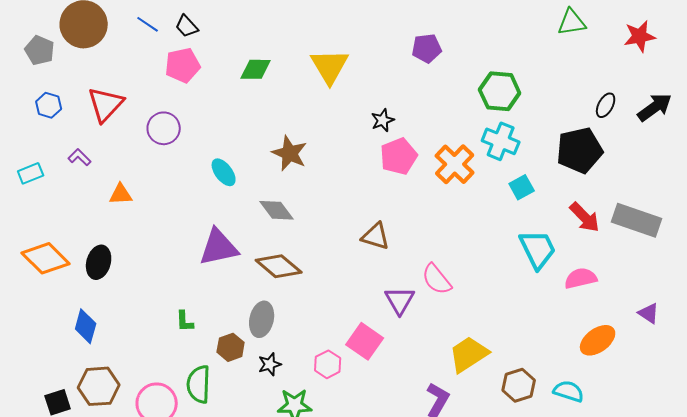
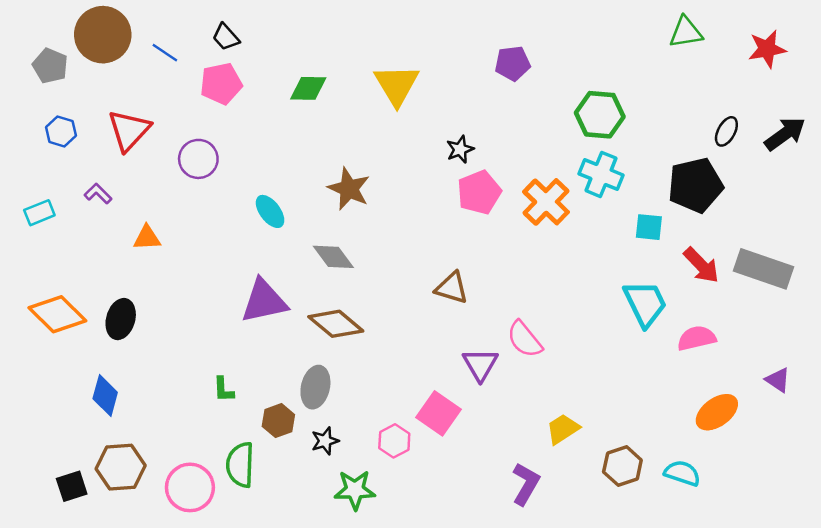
blue line: (148, 24) -> (165, 53), moved
cyan square: (522, 187) -> (649, 227), moved, turned 35
yellow trapezoid: (469, 354) -> (563, 429), size x0.7

